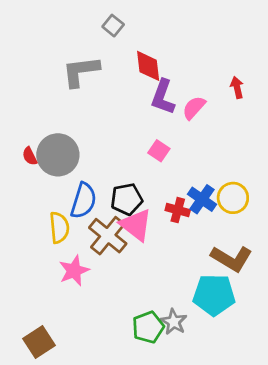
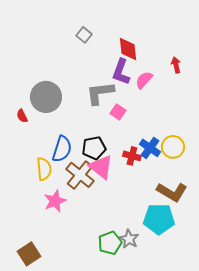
gray square: (113, 26) -> (84, 35), moved
red diamond: (148, 66) -> (128, 49), moved
gray L-shape: (81, 71) -> (100, 93), moved
gray circle: (58, 155) -> (46, 97), moved

